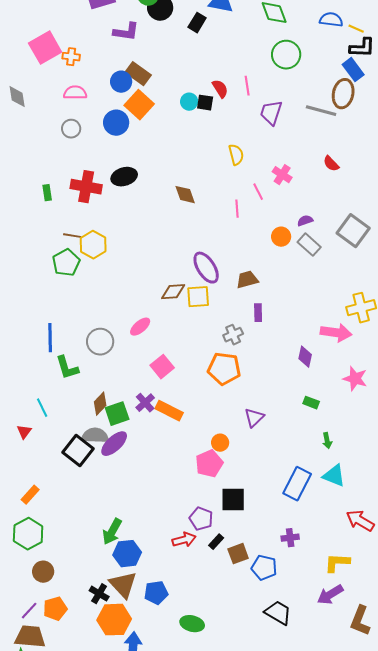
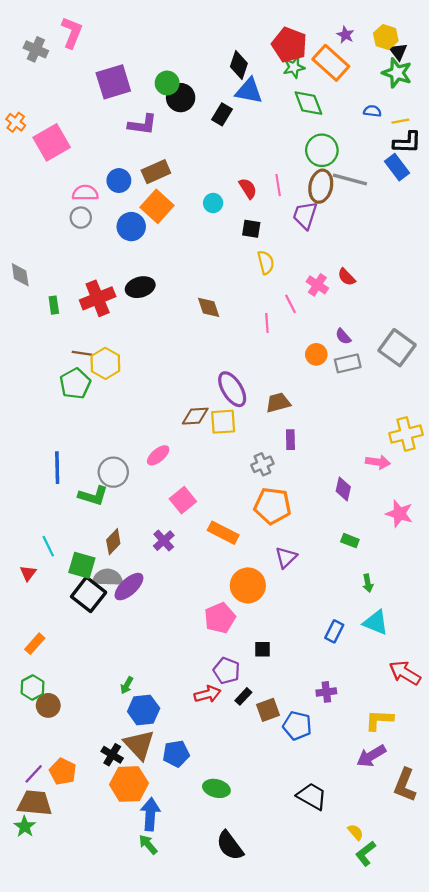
blue semicircle: (331, 20) -> (372, 111), size x0.7
yellow line: (356, 29) -> (400, 121), turned -35
orange cross: (71, 57) -> (16, 122), moved, turned 30
brown rectangle: (138, 74) -> (156, 172), turned -60
blue circle: (121, 82) -> (119, 181), moved
brown ellipse: (343, 94) -> (321, 186), moved
gray diamond: (17, 97) -> (20, 275), moved
black square: (205, 103) -> (251, 229), moved
gray line: (321, 111) -> (350, 179), moved
gray circle: (71, 129) -> (81, 218), moved
red semicircle: (331, 164) -> (347, 277), moved
red cross: (86, 187) -> (98, 298), turned -32
purple semicircle: (305, 221) -> (343, 336), turned -112
gray rectangle: (309, 245) -> (348, 363), turned -55
pink arrow: (336, 333) -> (378, 462), size x0.7
green L-shape: (67, 368) -> (93, 496), moved, turned -56
orange pentagon: (224, 369) -> (273, 506), moved
orange rectangle: (169, 411) -> (223, 533), moved
green square: (117, 414) -> (82, 565), moved, turned 35
orange circle: (220, 443) -> (248, 585), size x1.8
pink pentagon: (209, 464) -> (220, 618), moved
blue rectangle: (297, 484) -> (334, 631), size x0.6
black square: (233, 500) -> (262, 649), size x0.6
green arrow: (112, 532) -> (127, 685), size x0.6
green hexagon: (28, 534) -> (33, 687), size x0.7
brown circle: (43, 572) -> (48, 705), moved
orange pentagon: (55, 609) -> (63, 772), turned -30
black trapezoid: (278, 613) -> (312, 796), moved

